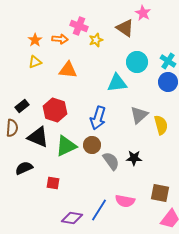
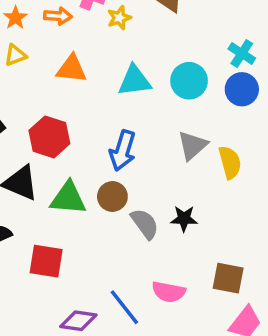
cyan circle: (137, 62) -> (189, 81), moved
cyan triangle: (117, 83) -> (135, 81), moved
green triangle: (66, 146) -> (68, 198), turned 30
red square: (53, 183) -> (46, 261), size x1.5
blue line: (99, 210) -> (124, 307), turned -70

